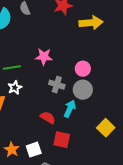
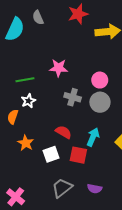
cyan arrow: (70, 109) -> (93, 137), moved
orange star: (12, 150) -> (26, 143), moved
white square: (34, 150) -> (51, 154), moved

